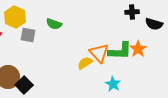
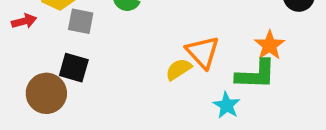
green L-shape: (120, 51) -> (256, 74), moved
black square: (24, 85) -> (74, 68), moved, turned -30

